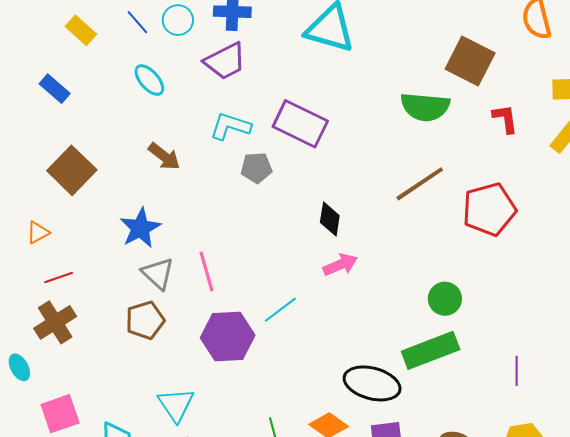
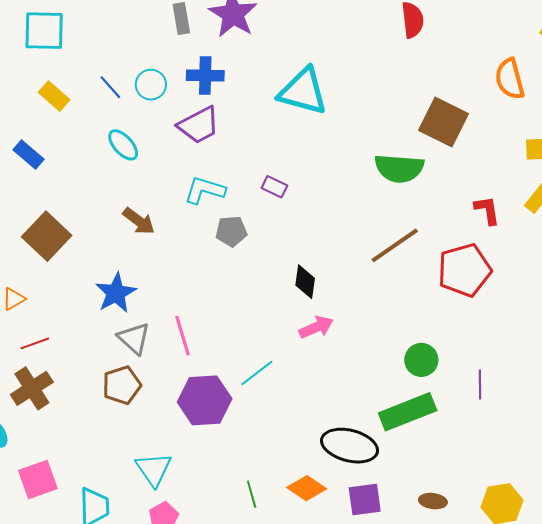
red L-shape: (505, 119) -> (487, 210), moved
purple rectangle: (300, 124) -> (274, 187), size x0.5
purple line: (517, 371) -> (480, 385), moved

